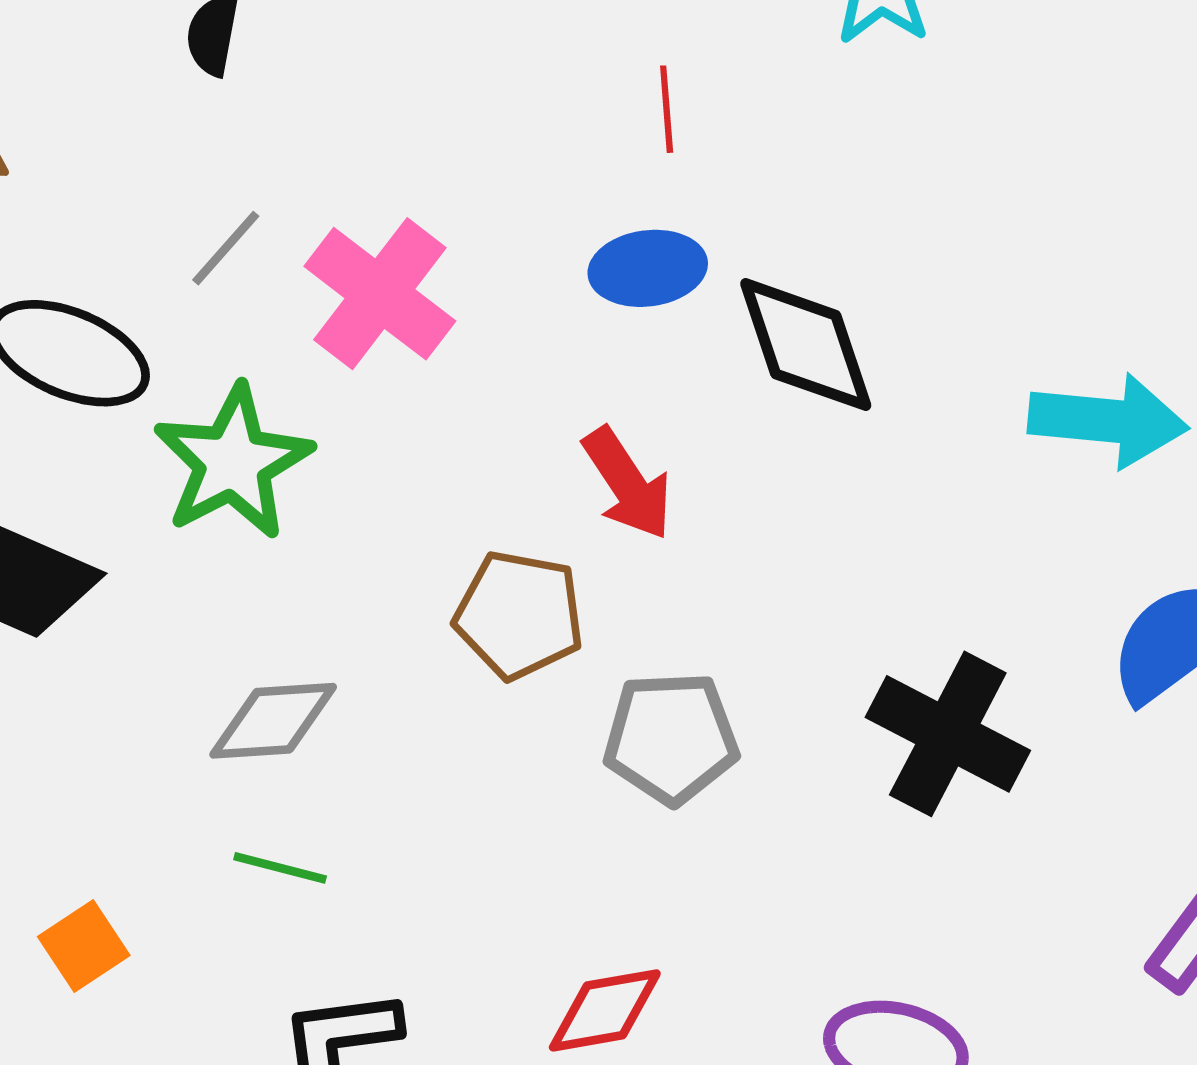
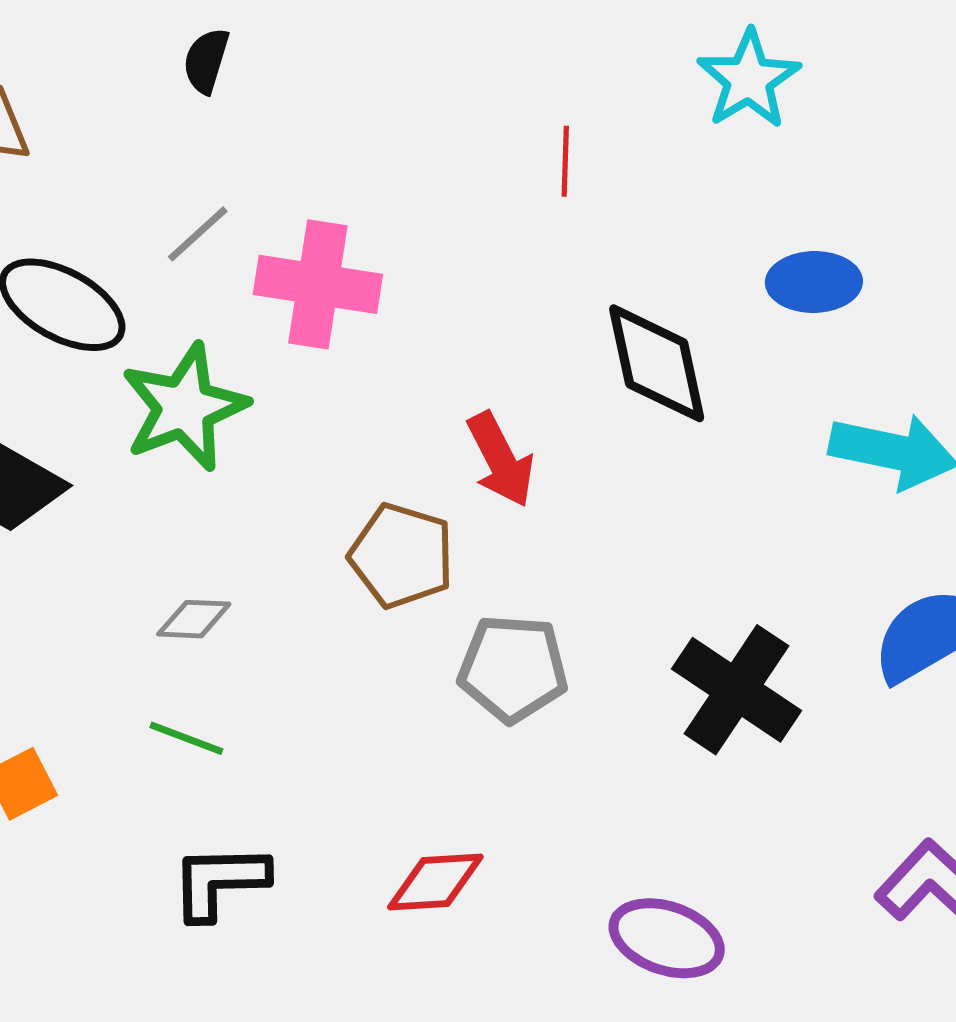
blue ellipse: (648, 268) -> (814, 282), moved
pink cross: (380, 294) -> (318, 284), turned -35
gray diamond: (273, 721) -> (194, 619), size x0.7

